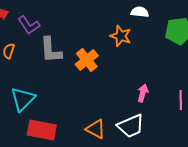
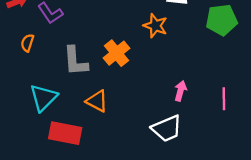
gray L-shape: (51, 50) -> (75, 61), moved
orange triangle: (96, 129) -> (97, 101), moved

